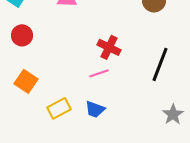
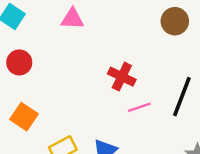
pink line: (99, 73) -> (139, 107), moved

